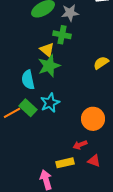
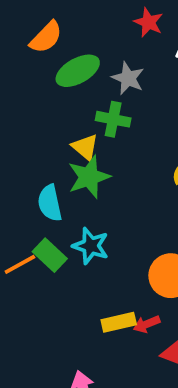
gray star: (70, 13) -> (128, 78), turned 30
cyan star: (50, 103) -> (91, 246), turned -30
yellow rectangle: (65, 163) -> (119, 322), moved

